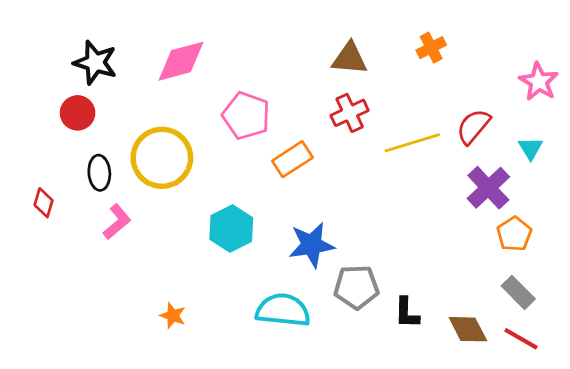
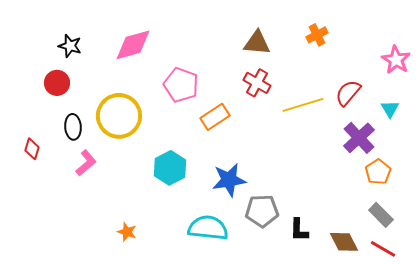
black star: (95, 63) -> (70, 46), size x0.7
red cross: (350, 113) -> (257, 83), turned -36

